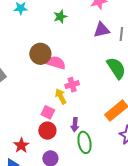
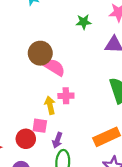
green star: (60, 17) -> (84, 22), moved
pink square: (48, 112) -> (40, 126), moved, turned -32

